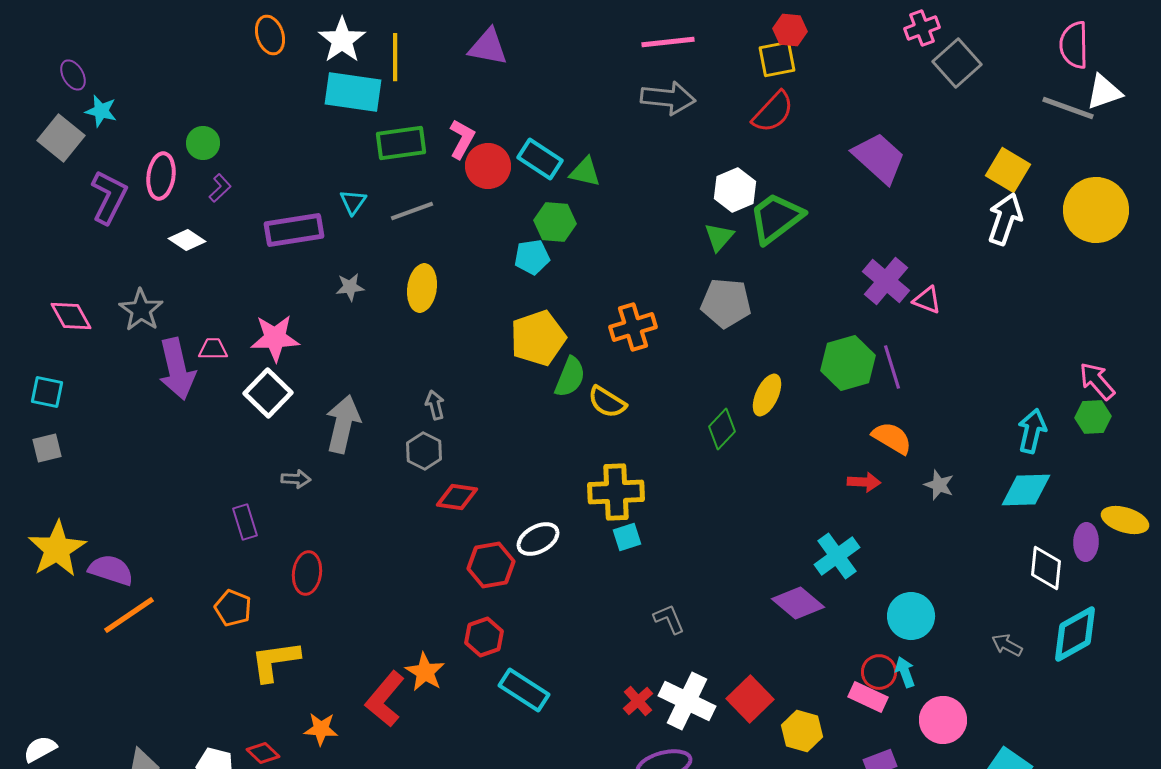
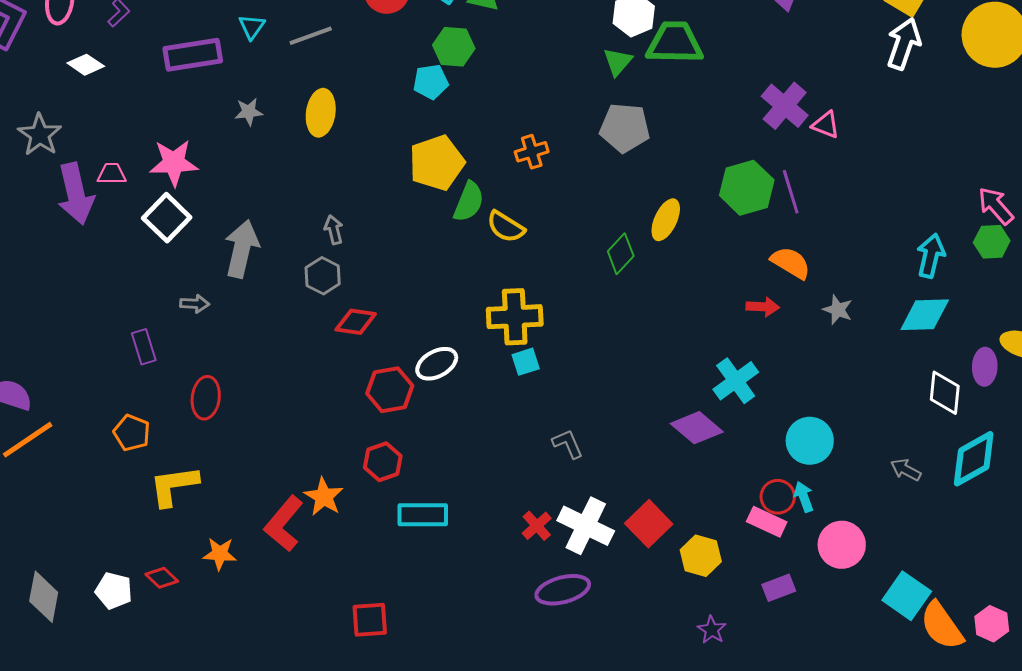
green trapezoid: (776, 218) -> (675, 43), turned 38
orange cross: (633, 327) -> (532, 152), size x0.7
cyan rectangle: (524, 690) -> (423, 515), turned -33

